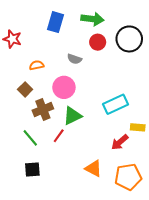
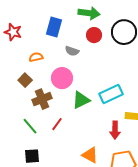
blue rectangle: (56, 22) -> (54, 27), moved
green triangle: (72, 116) -> (81, 100), moved
red arrow: (120, 142) -> (115, 130), turned -48

